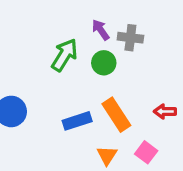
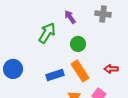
gray cross: (130, 38) -> (103, 14), moved
green circle: (104, 63) -> (78, 44), moved

